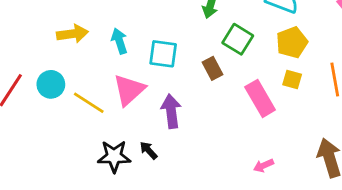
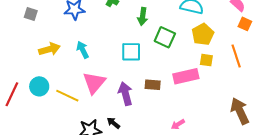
cyan square: (163, 54) -> (131, 52), moved
brown rectangle: (213, 68) -> (153, 85), moved, turned -49
pink rectangle: (260, 98) -> (186, 76), turned -65
pink arrow: (264, 166) -> (178, 124), moved

